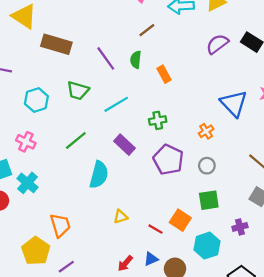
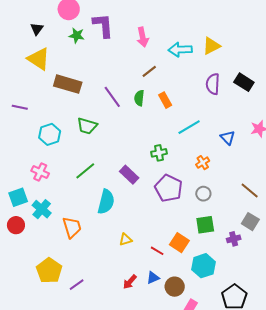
purple semicircle: (217, 44) -> (213, 84), turned -50
orange rectangle: (164, 74) -> (165, 100), moved
cyan line: (116, 104) -> (189, 127), moved
blue triangle: (234, 104) -> (228, 138), size x0.6
orange trapezoid: (60, 225) -> (72, 227), moved
purple cross: (240, 227) -> (234, 239), moved

